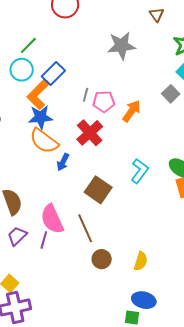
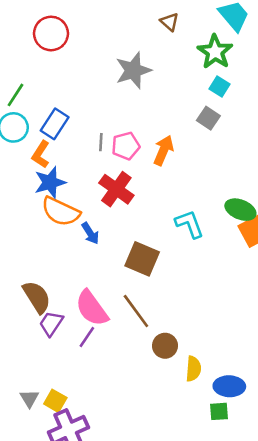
orange L-shape: (38, 94) -> (41, 154), size x0.7
blue arrow: (63, 162) -> (90, 233), turned -48
cyan L-shape: (139, 171) -> (189, 224), turned -45
purple trapezoid: (17, 236) -> (51, 323), moved
purple line: (44, 240) -> (87, 337), turned 30
yellow semicircle: (141, 261) -> (193, 369), moved

